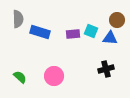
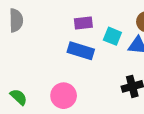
blue rectangle: (40, 32) -> (81, 51), moved
purple rectangle: (73, 34) -> (83, 23), moved

